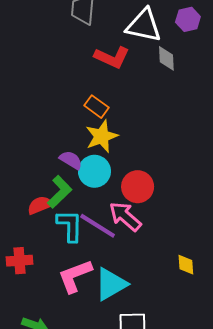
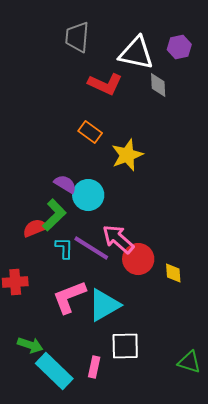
yellow star: (102, 136) -> (127, 155), moved
red circle: (138, 187) -> (138, 259), moved
cyan L-shape: (70, 226) -> (64, 248), size x0.7
yellow diamond: (186, 265) -> (173, 273), moved

